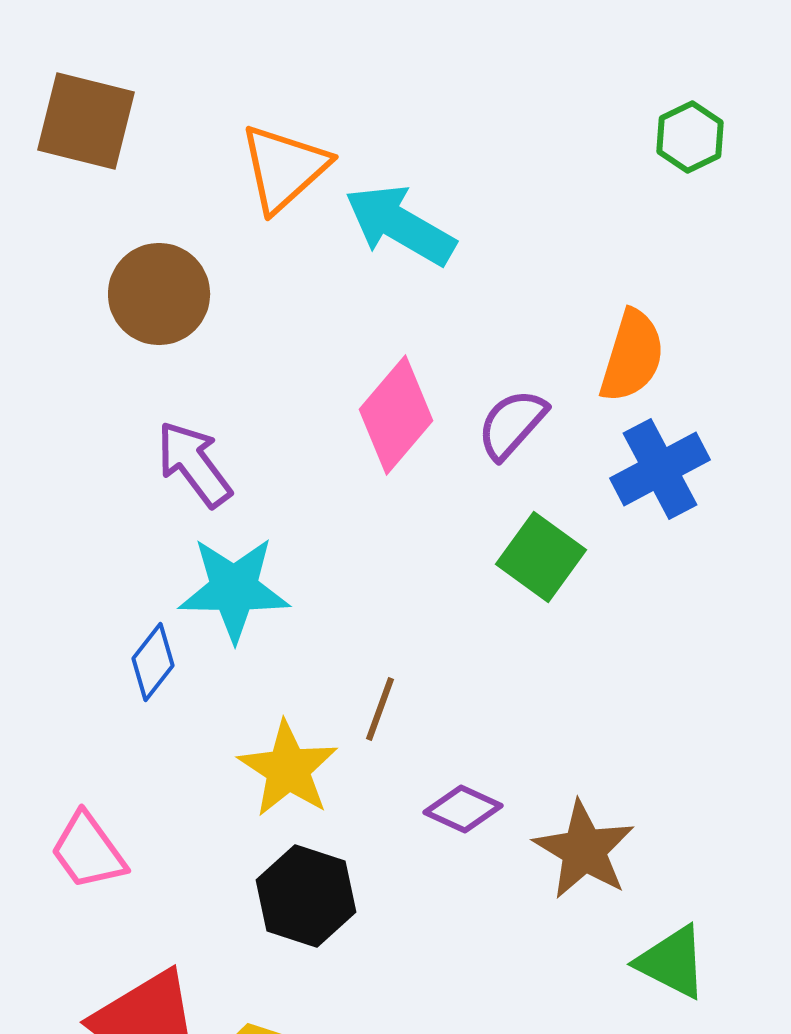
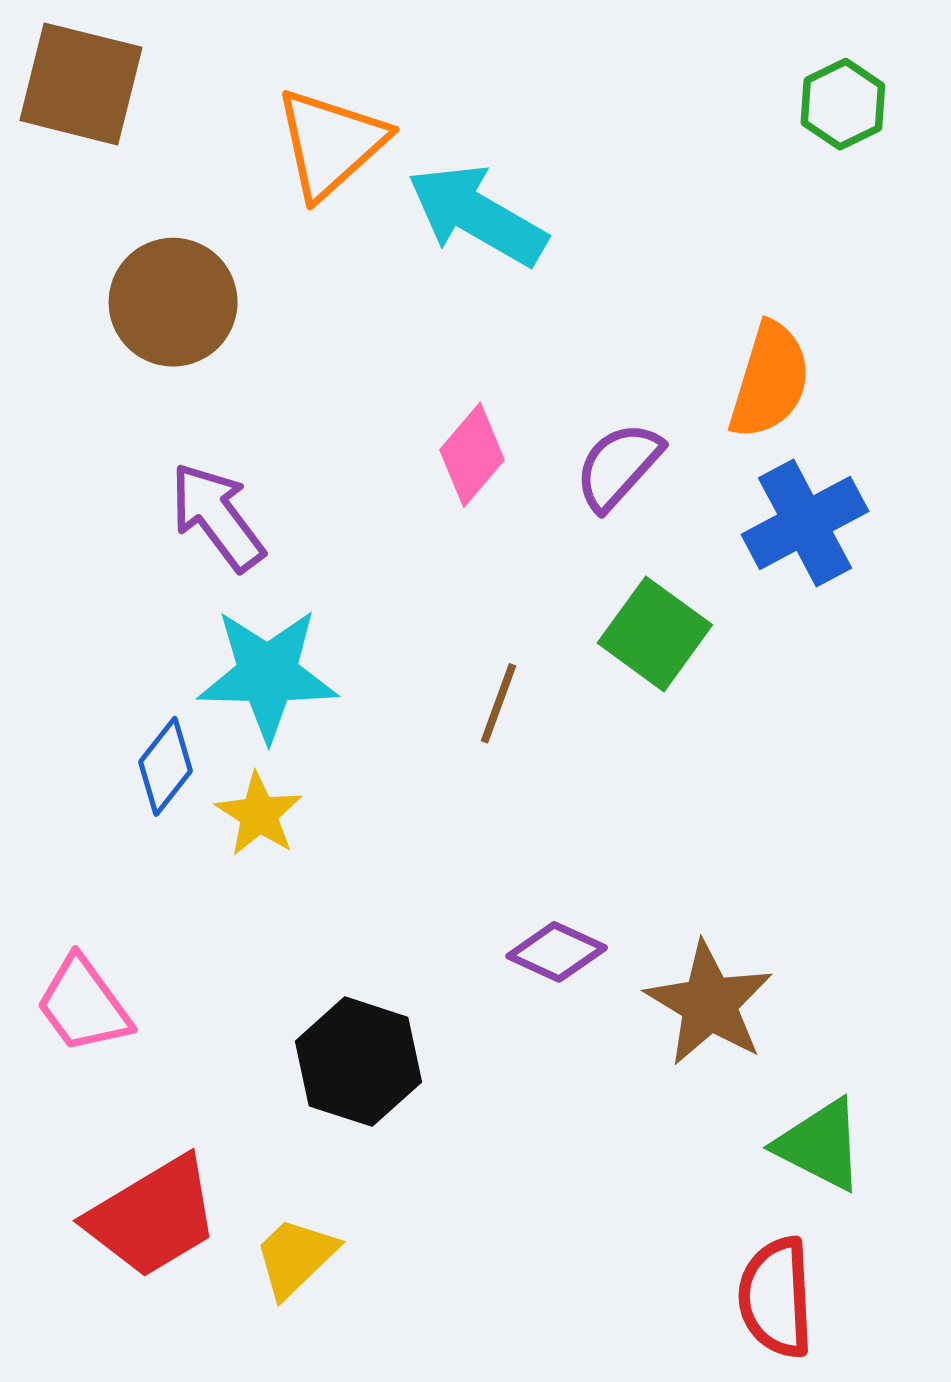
pink diamond: (396, 415) -> (472, 455), size x0.7
brown line: (380, 709) -> (498, 703), moved
yellow star: (288, 769) -> (259, 814), moved, size x0.7

